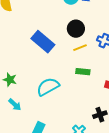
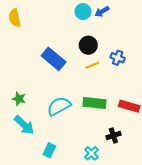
green rectangle: (83, 72) -> (95, 103), moved, size x1.5
cyan arrow: (15, 105) -> (24, 125), size x1.5

